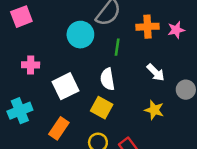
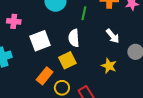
yellow square: (102, 108) -> (67, 60), turned 30
orange rectangle: (59, 128) -> (45, 76), moved

